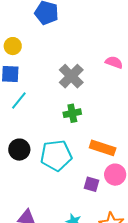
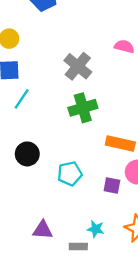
green cross: (72, 113) -> (83, 108), size x1.4
cyan pentagon: (56, 155) -> (70, 174), moved, size x0.7

